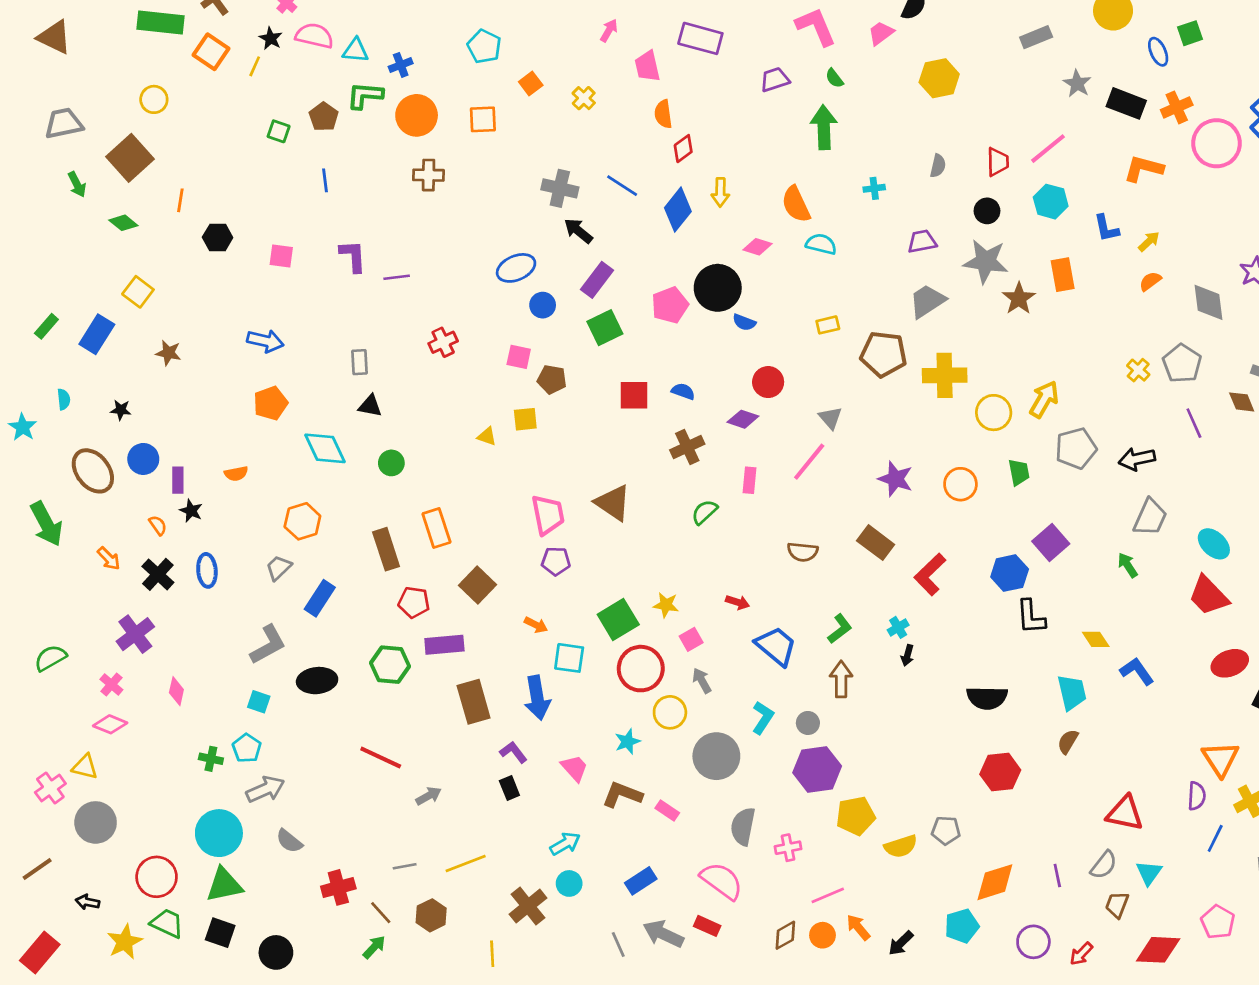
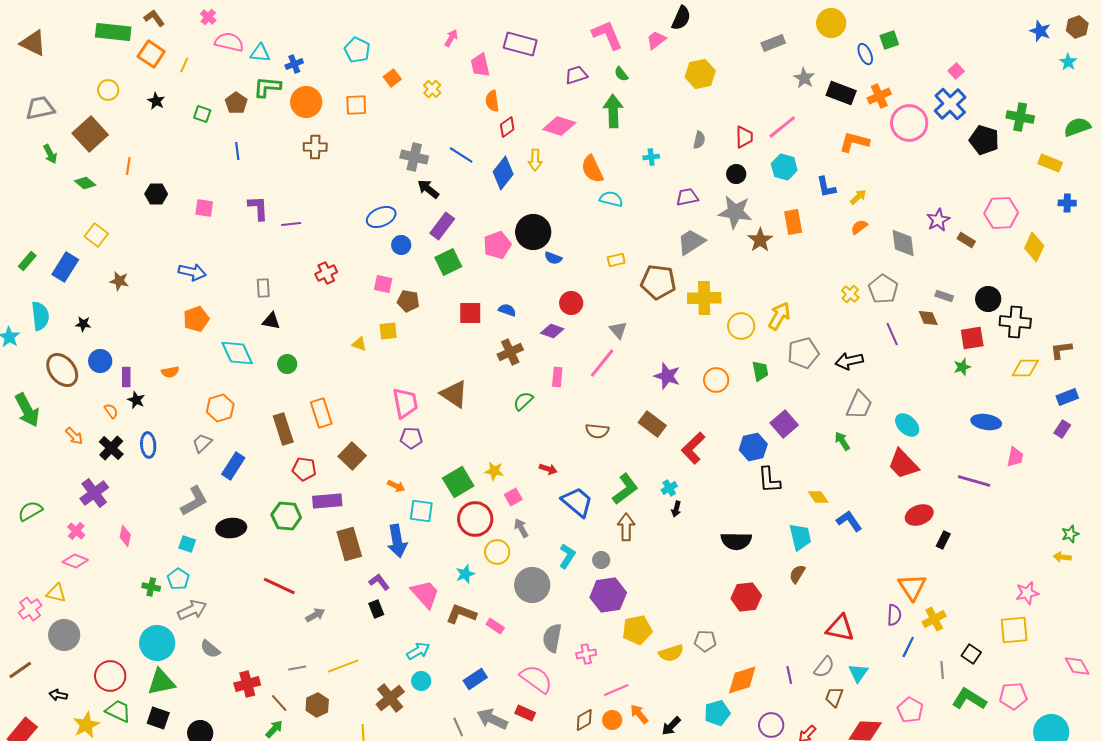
black star: (271, 38) -> (156, 101), moved
pink diamond: (757, 247) -> (559, 126), moved, size x1.5
cyan semicircle: (64, 399) -> (40, 316), size x1.8
green L-shape: (840, 629) -> (625, 489), size x1.4
pink trapezoid: (574, 768) -> (425, 594), size x1.4

